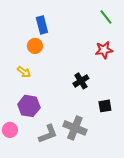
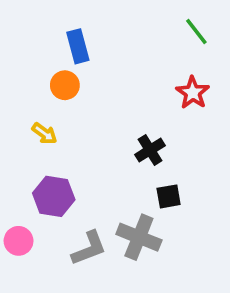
red star: (104, 50) -> (193, 93), turned -30
black square: (105, 106) -> (169, 196), moved

